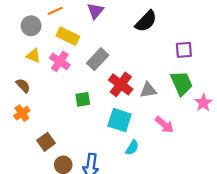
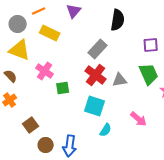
black semicircle: (146, 21) -> (118, 20), turned -35
yellow triangle: (33, 56) -> (20, 50), size x1.6
gray rectangle: (98, 59) -> (98, 49), moved
pink cross: (60, 61) -> (45, 71), moved
pink arrow: (164, 125) -> (139, 119), moved

